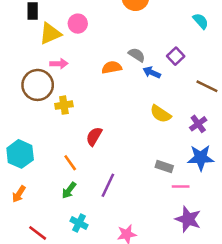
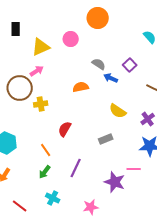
pink circle: (78, 24) -> (71, 39), moved
yellow triangle: (50, 34) -> (41, 47), moved
pink arrow: (59, 64) -> (37, 71), turned -32
orange semicircle: (112, 67) -> (81, 87), moved
gray rectangle: (164, 166) -> (106, 139), moved, turned -40
purple star: (188, 219) -> (115, 182), moved

